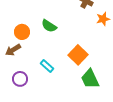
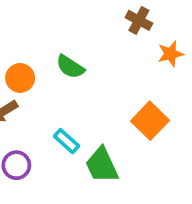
orange square: (78, 55) -> (150, 121), moved
green trapezoid: (90, 79) -> (102, 165), moved

